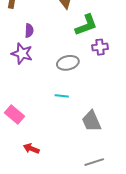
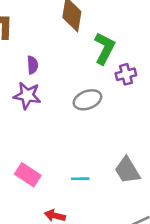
green L-shape: (86, 25) -> (105, 48), turned -35
cyan line: (62, 96) -> (80, 179), moved

